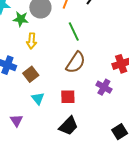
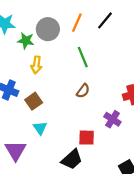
brown semicircle: (76, 63) -> (83, 91), size x0.6
red square: (68, 97) -> (87, 138), moved
purple triangle: (16, 120) -> (16, 151), size x1.5

